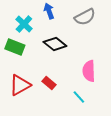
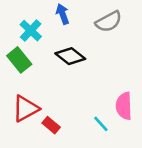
green rectangle: (15, 47) -> (19, 60), turned 30
pink semicircle: (89, 71) -> (124, 106), moved
red rectangle: (49, 83) -> (51, 125), moved

